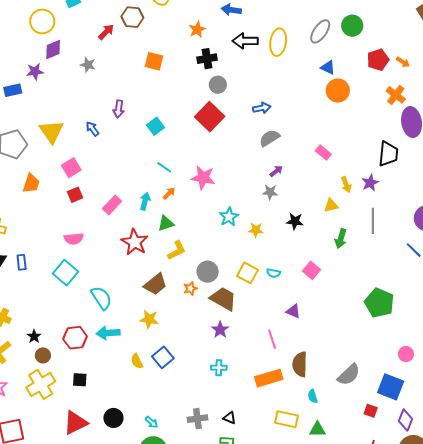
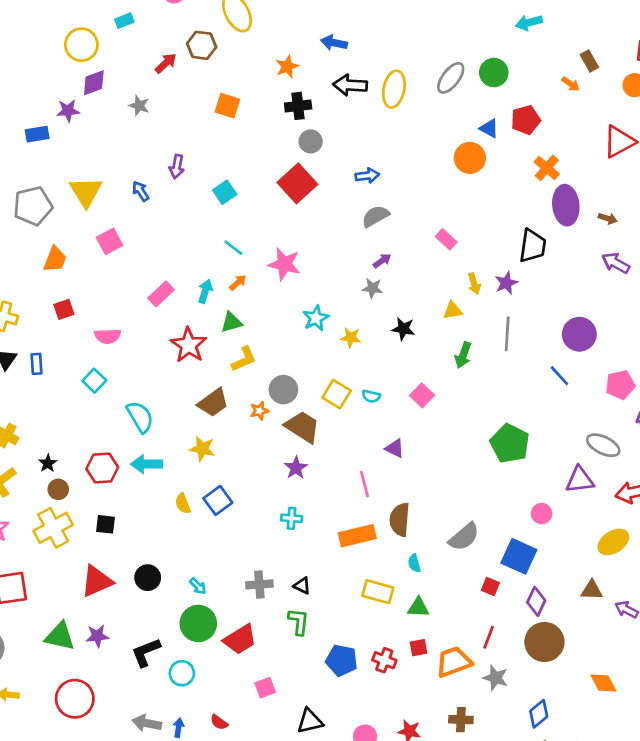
orange arrow: (403, 62) -> (571, 84), moved
blue triangle: (328, 67) -> (489, 128), moved
red square: (75, 195) -> (64, 309), moved
cyan square: (66, 273) -> (94, 381), size x0.7

